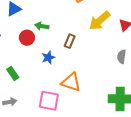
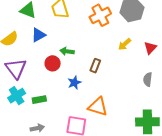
yellow arrow: (100, 21) -> (125, 44), size x0.6
green rectangle: (13, 73) -> (39, 100), turned -64

